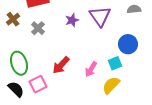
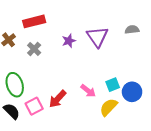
blue circle: (128, 44) -> (132, 92), moved
red arrow: (61, 65) -> (58, 99), moved
pink arrow: (91, 69) -> (88, 91), turned -84

